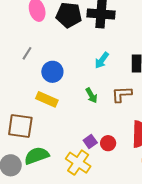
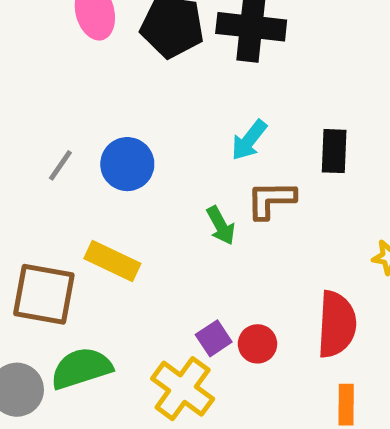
gray line: (27, 53) -> (60, 165), moved
brown L-shape: (122, 94) -> (271, 200), moved
yellow rectangle: (47, 99) -> (112, 261), moved

